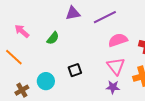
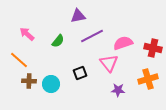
purple line: (105, 17) -> (92, 36), moved
pink triangle: (116, 66) -> (109, 63), moved
brown cross: (22, 90) -> (29, 81), moved, turned 32

